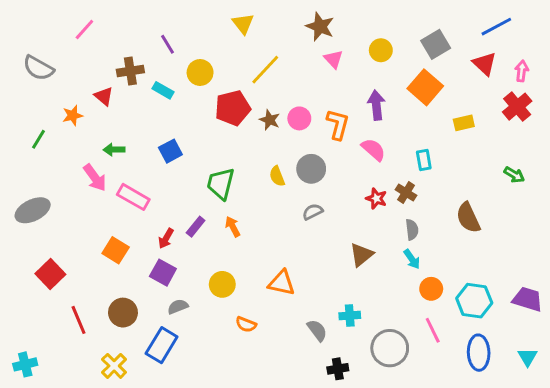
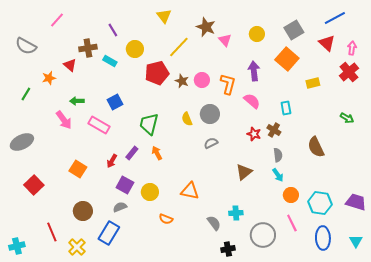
brown star: (320, 27) -> (206, 27), moved
pink rectangle: (133, 197) -> (99, 125), moved
purple square: (163, 273) -> (125, 185), moved
red line: (79, 320) -> (52, 232), moved

